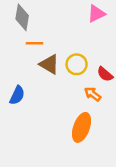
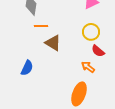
yellow circle: (77, 64) -> (91, 32), moved

